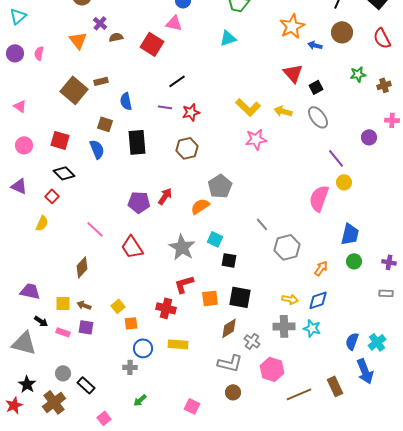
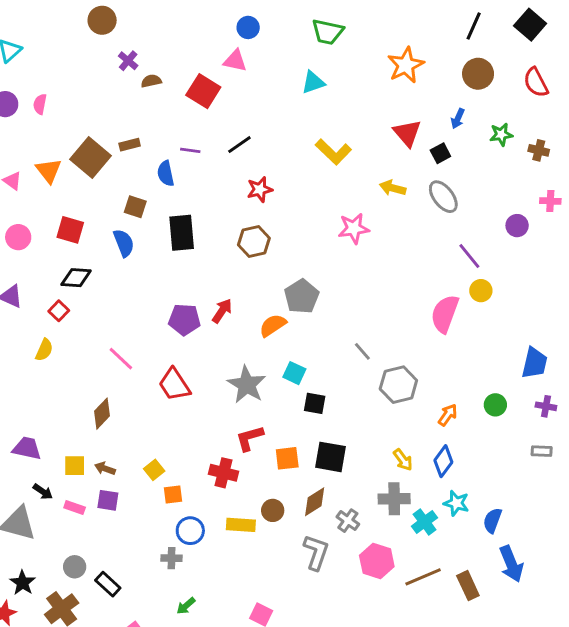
orange triangle: (78, 40) -> (49, 171), moved
blue arrow: (315, 45) -> (458, 119), moved, turned -80
brown cross: (384, 85) -> (539, 150), turned 32
purple line: (165, 107) -> (190, 150), moved
yellow L-shape: (248, 107) -> (333, 152), moved
black diamond: (64, 173) -> (76, 278), turned -40
blue trapezoid: (350, 234) -> (534, 363), moved
yellow arrow: (290, 299) -> (403, 460), turned 42
blue diamond: (318, 300) -> (443, 461), turned -35
cyan star: (312, 328) -> (456, 503), moved
cyan cross: (377, 342) -> (425, 522), moved
gray L-shape: (230, 363) -> (316, 552), turned -85
brown circle: (233, 392) -> (273, 510), moved
brown line: (299, 394) -> (423, 577), moved

